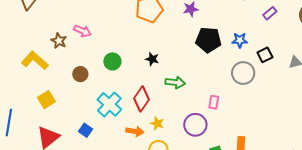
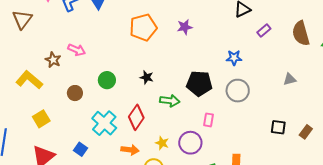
black pentagon: (208, 40) -> (199, 83), moved
black square: (265, 55) -> (278, 127), moved, turned 35
yellow star: (157, 123) -> (162, 143), moved

